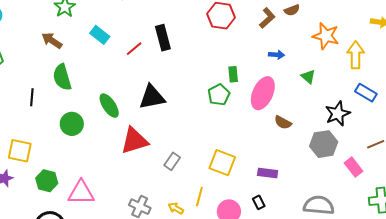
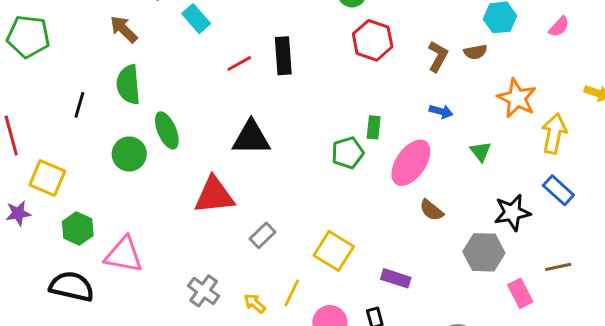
brown L-shape: (267, 18) -> (438, 56), turned -30
cyan rectangle: (100, 35) -> (196, 19), moved
green ellipse: (109, 106) -> (167, 130), moved

